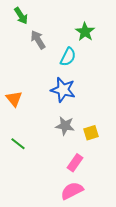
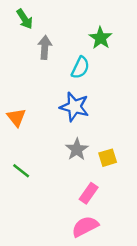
gray arrow: (38, 40) -> (45, 47), turned 36
gray star: (65, 126) -> (77, 149), turned 30

